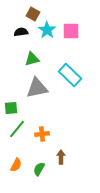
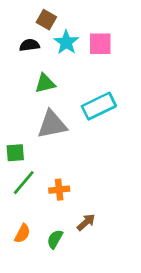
cyan rectangle: (70, 75) -> (99, 106), turned -70
brown arrow: (61, 157) -> (86, 222), turned 48

